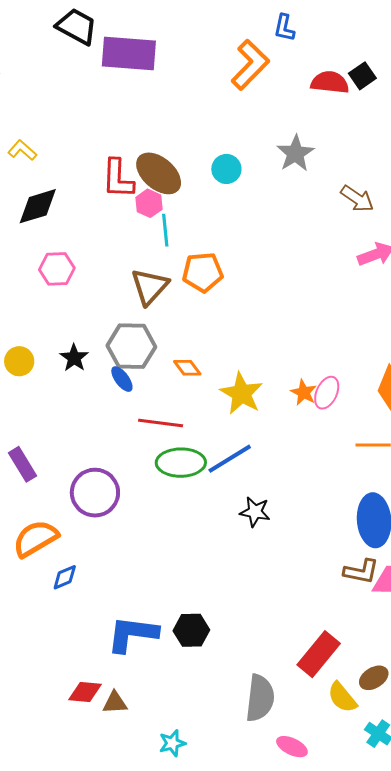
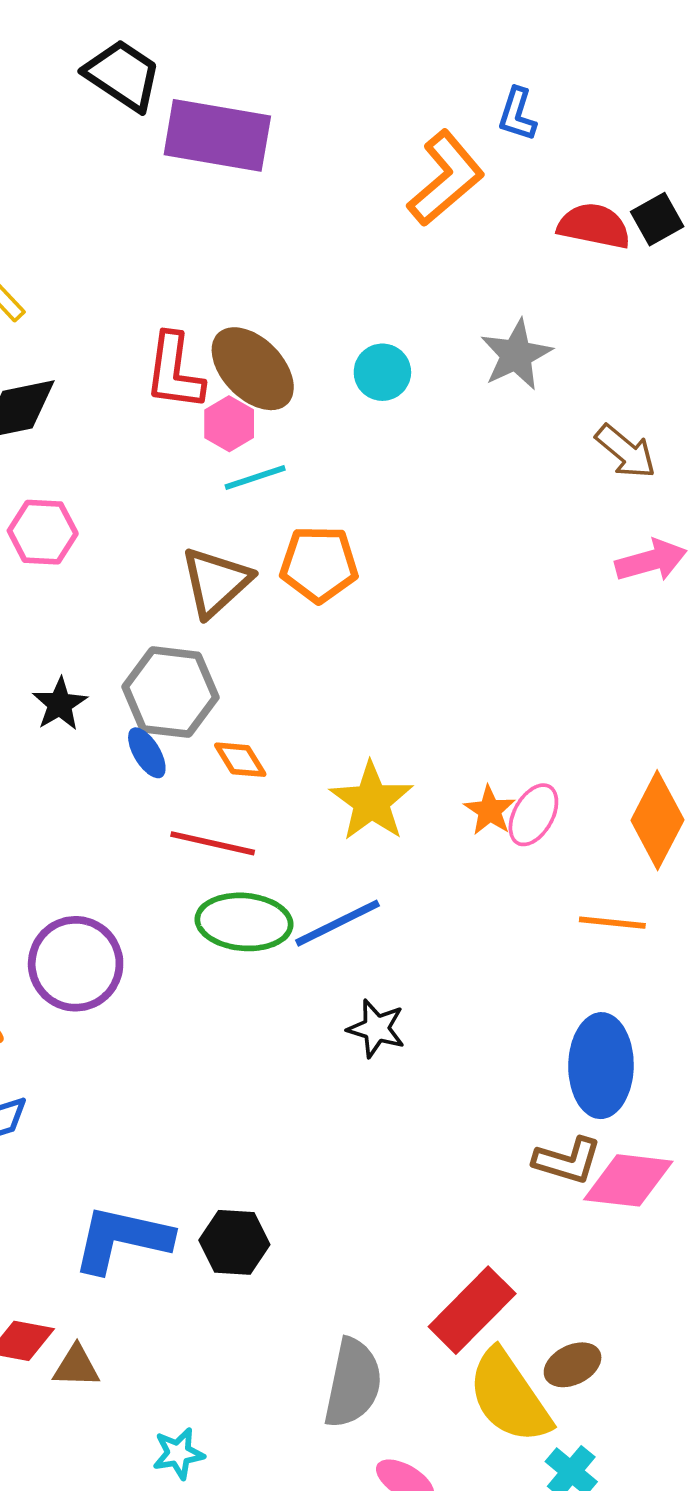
cyan line: (165, 230) -> (255, 477), turned 72
orange diamond: (187, 368) -> (240, 760), moved
yellow semicircle: (342, 697) -> (509, 1396), size x1.6

